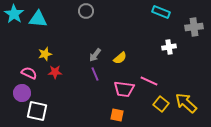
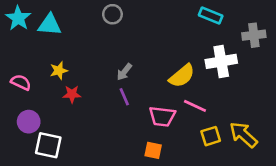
white cross: (169, 47) -> (221, 61), size x1.6
yellow semicircle: (120, 58) -> (182, 76), moved, size x1.5
pink semicircle: (29, 73) -> (21, 82), moved
yellow square: (161, 104) -> (211, 136), turned 35

